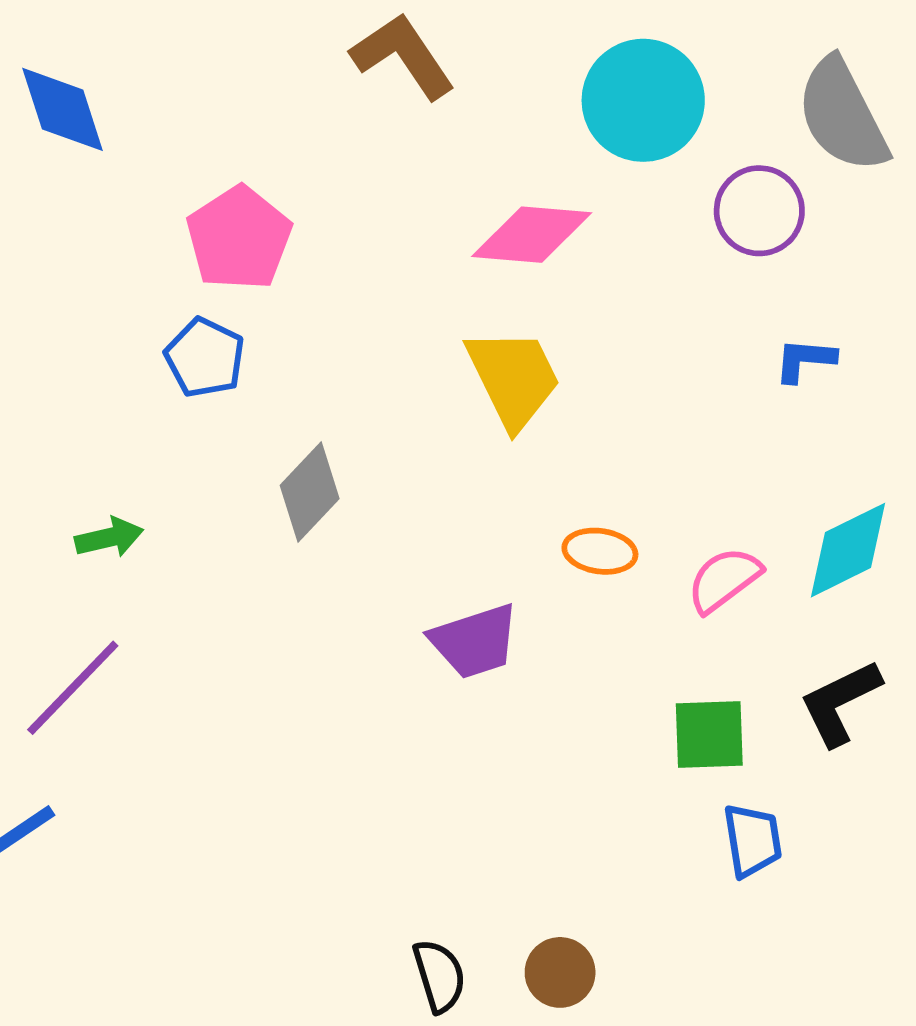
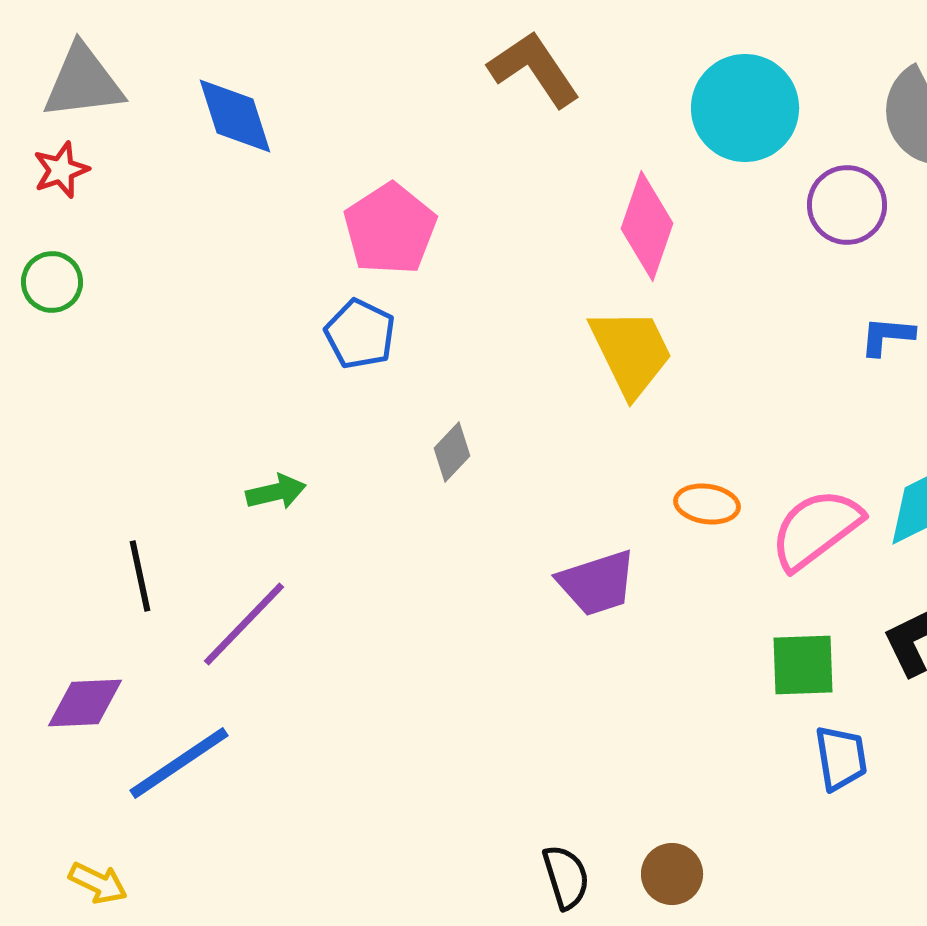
pink diamond: (532, 235) -> (647, 226), turned -76
gray diamond: (310, 492) -> (452, 452), size x0.7
pink semicircle: (724, 580) -> (816, 529), size x1.4

